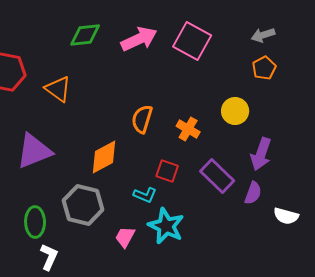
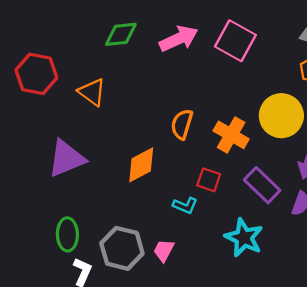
yellow circle: (235, 111) -> (281, 116), size x1.5
orange cross: (188, 129) -> (231, 135), size x1.4
gray hexagon: (83, 205) -> (122, 248), moved
cyan star: (166, 226) -> (244, 238), moved

